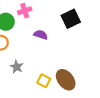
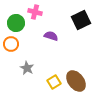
pink cross: (25, 11) -> (35, 12), turned 32
yellow square: (44, 81) -> (54, 82), turned 32

